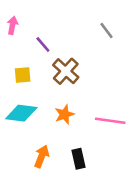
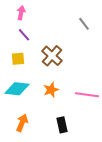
pink arrow: (12, 25) -> (21, 13), moved
purple line: (43, 44) -> (24, 35), moved
orange arrow: (42, 156) -> (22, 123), moved

